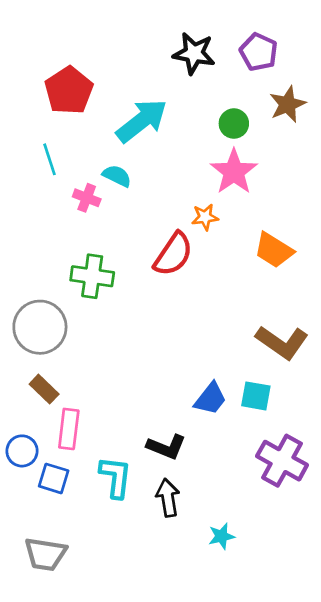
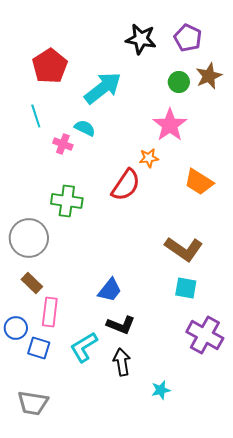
green circle: (234, 124) -> (179, 82), moved
brown L-shape: (282, 342) -> (184, 249), moved
blue trapezoid: (210, 399) -> (110, 290), moved
cyan L-shape: (116, 477) -> (84, 347), turned -128

